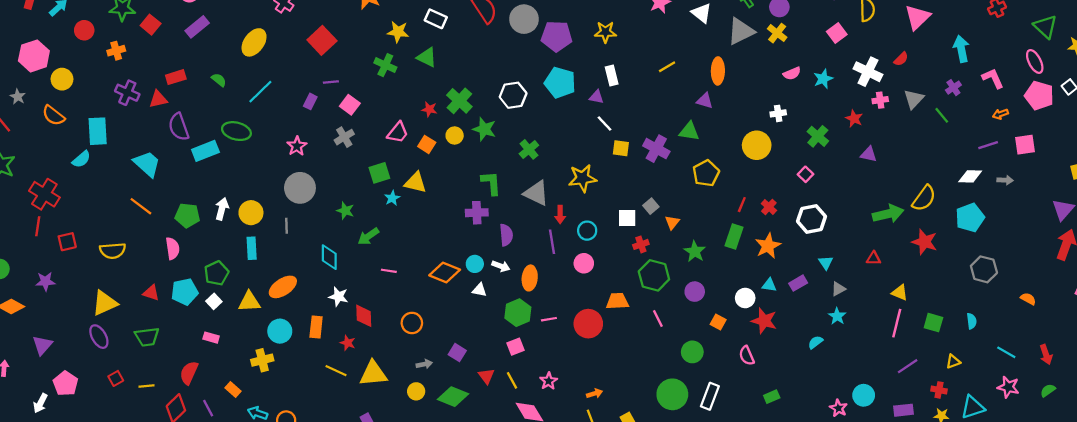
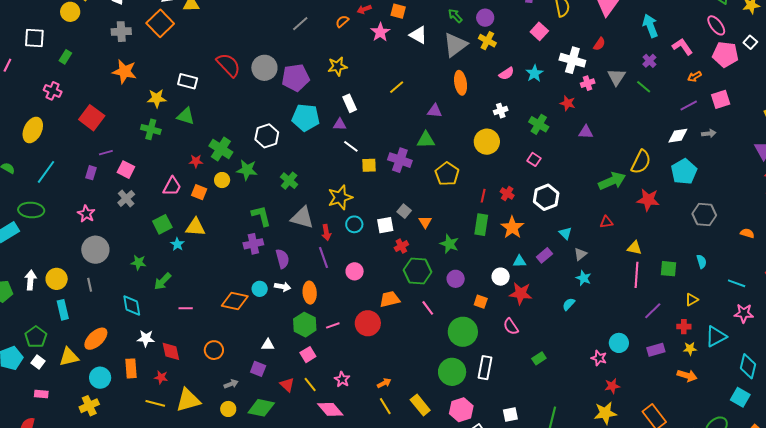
orange ellipse: (718, 71) -> (461, 83), moved
cyan circle: (587, 231) -> (354, 224), moved
white triangle: (479, 290) -> (268, 345), moved
green circle: (692, 352) -> (463, 332), size x1.5

